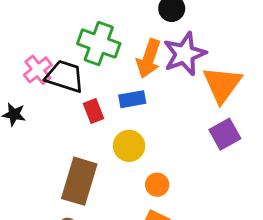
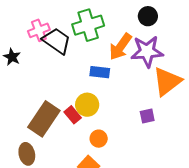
green cross: (99, 44) -> (88, 25), turned 36
red rectangle: (93, 111) -> (73, 115), moved, turned -36
purple square: (225, 134) -> (147, 116), moved, size x0.7

